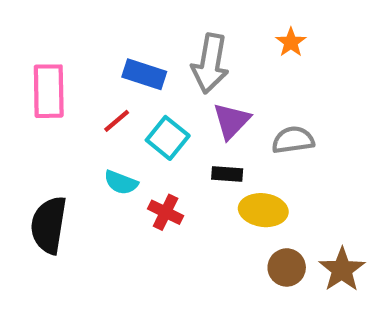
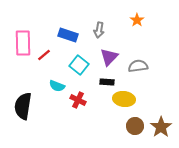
gray arrow: (210, 64) -> (99, 30), size x0.6
red line: (117, 121) -> (44, 55), moved

